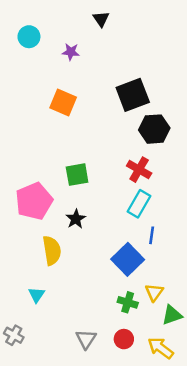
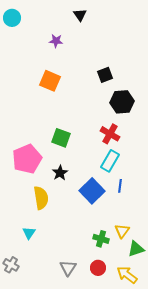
cyan circle: (29, 37) -> (12, 18), moved
black square: (133, 95) -> (105, 75), size x0.6
green square: (77, 175) -> (61, 138), turned 30
blue square: (128, 259) -> (92, 191), moved

